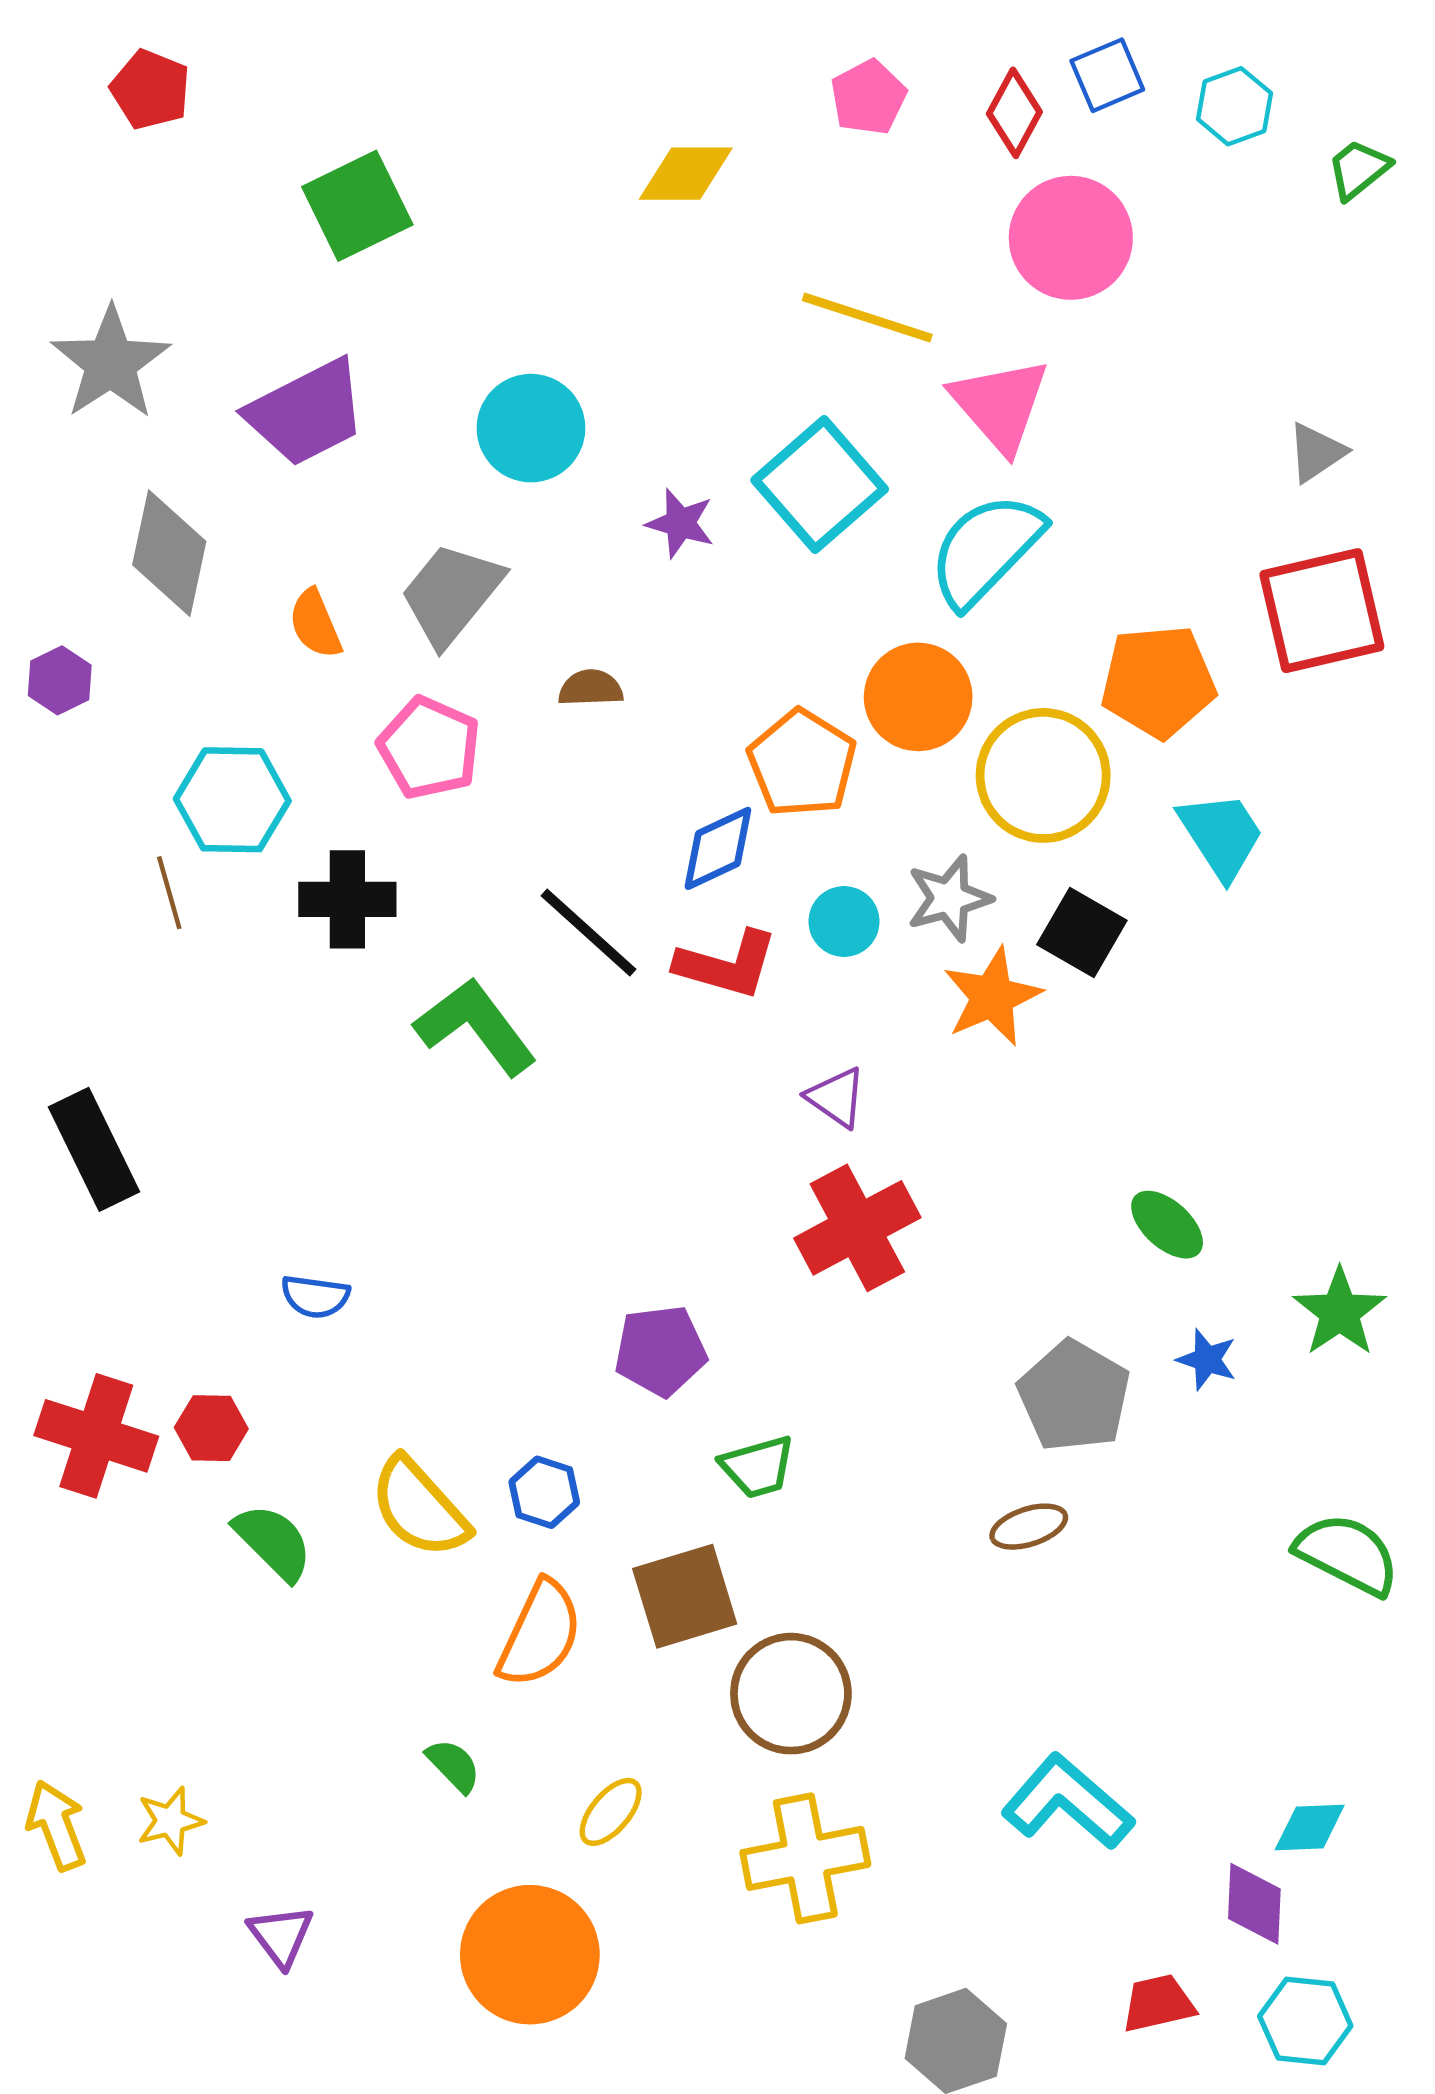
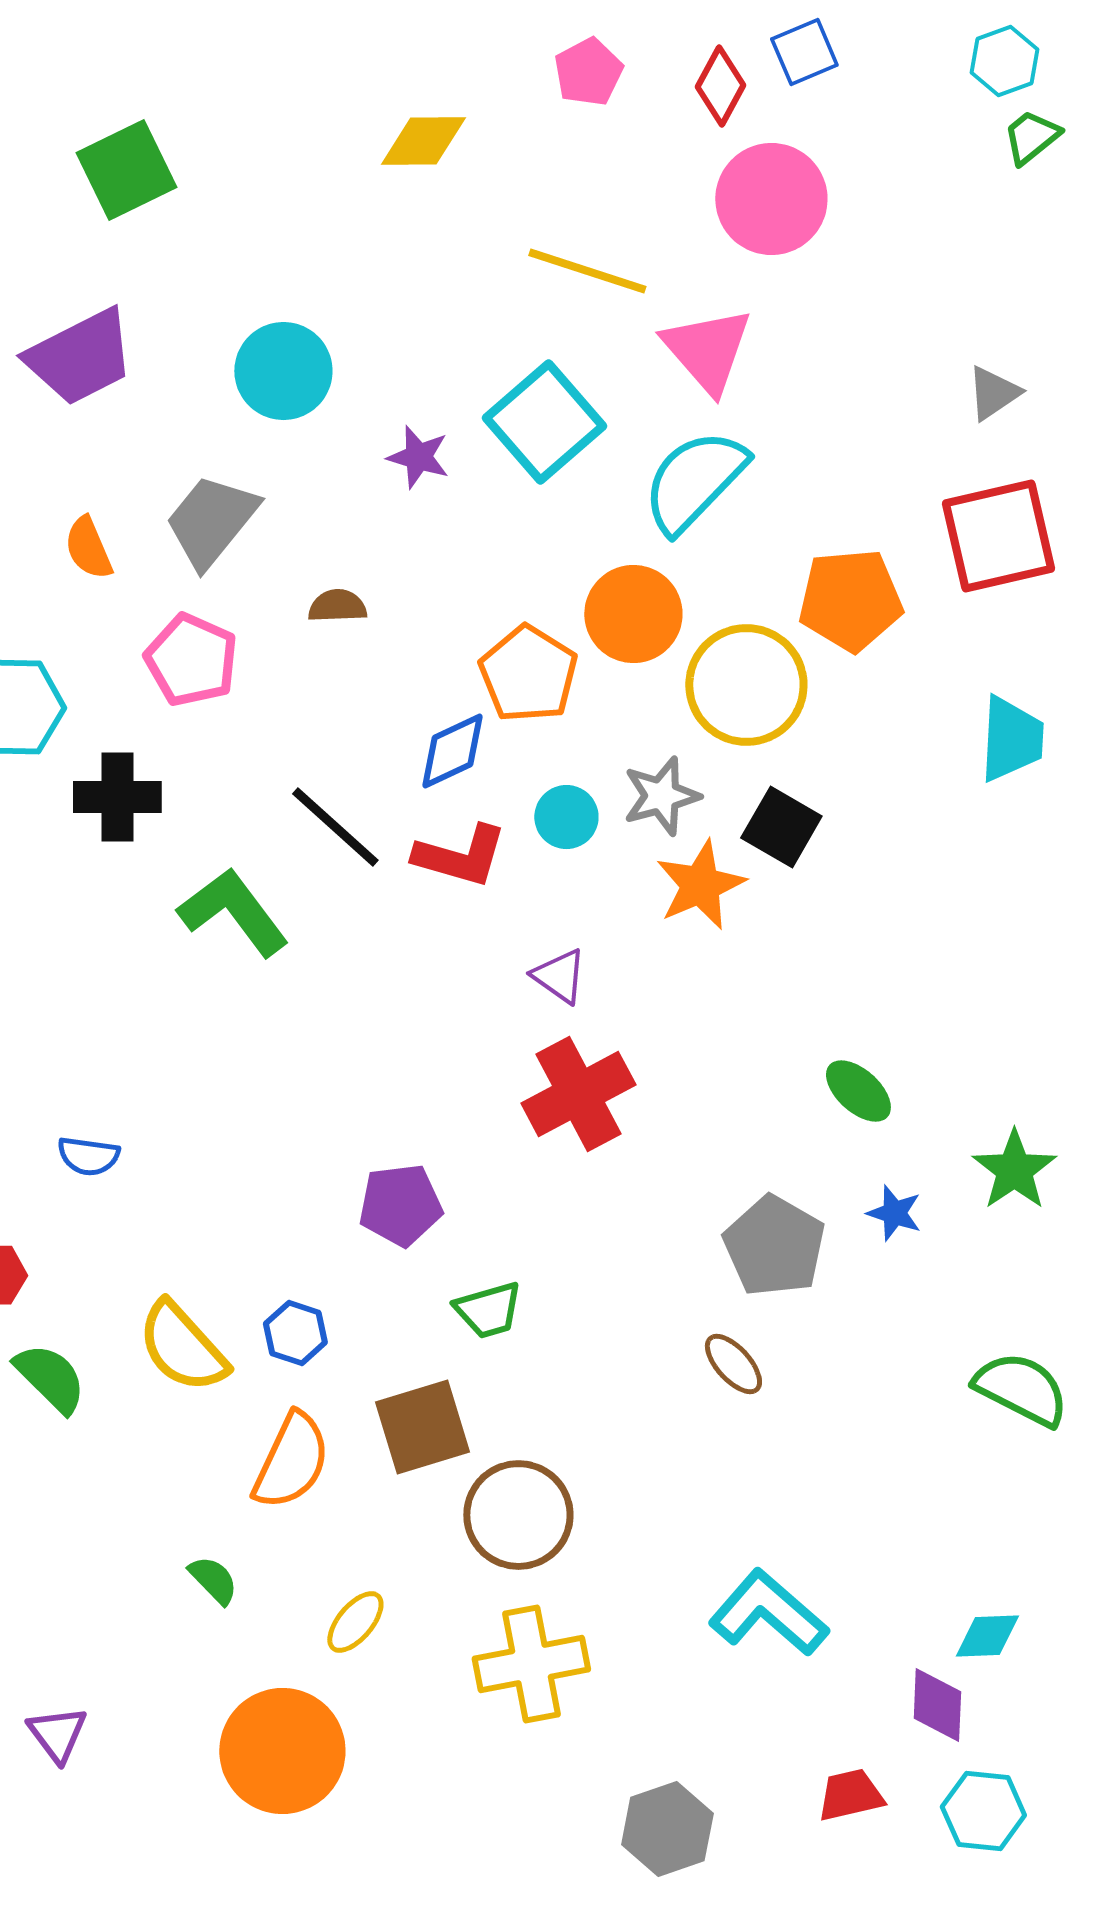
cyan hexagon: (1235, 106) -> (1004, 61), moved
cyan trapezoid: (1221, 835) -> (1011, 739), moved, turned 36
brown ellipse: (1029, 1527) -> (733, 1364), turned 66

